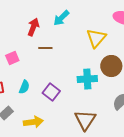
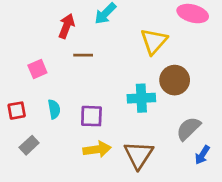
cyan semicircle: (24, 87) -> (54, 109), turned -32
purple square: (51, 92) -> (91, 116), turned -36
yellow arrow: (33, 122) -> (97, 149), moved

